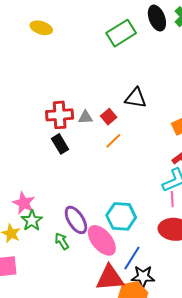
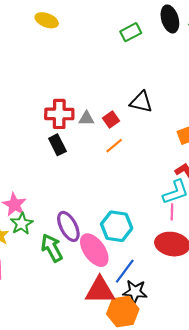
green rectangle: (121, 33) -> (131, 32), size x0.7
green arrow: (62, 241) -> (52, 248), size x1.5

